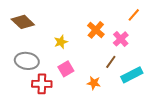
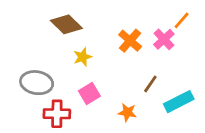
brown diamond: (23, 22) -> (66, 24), moved
pink cross: (121, 39) -> (164, 39), moved

